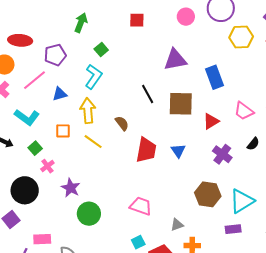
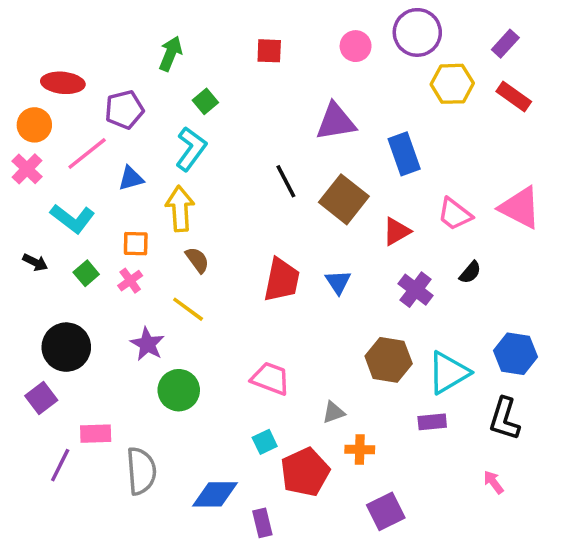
brown square: (181, 104) -> (344, 199), turned 36
brown semicircle: (122, 123) -> (197, 260), moved
yellow line: (93, 142) -> (188, 309), moved
pink cross: (47, 166) -> (130, 281), moved

